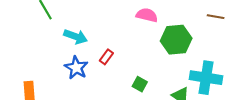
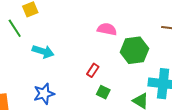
red rectangle: (106, 57) -> (93, 70), moved
blue star: (76, 68) -> (44, 94), moved, turned 30

